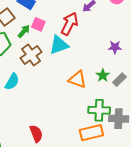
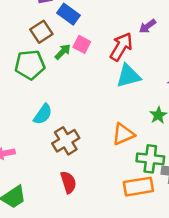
cyan triangle: (59, 45) -> (128, 76), moved
brown cross: (31, 55) -> (66, 141), moved
orange triangle: (77, 79) -> (123, 134), moved, turned -48

